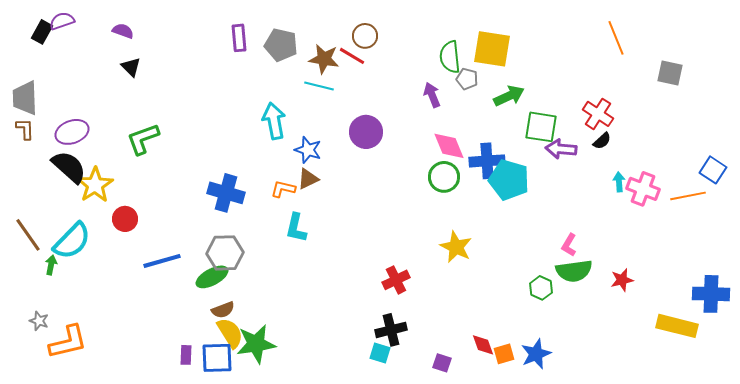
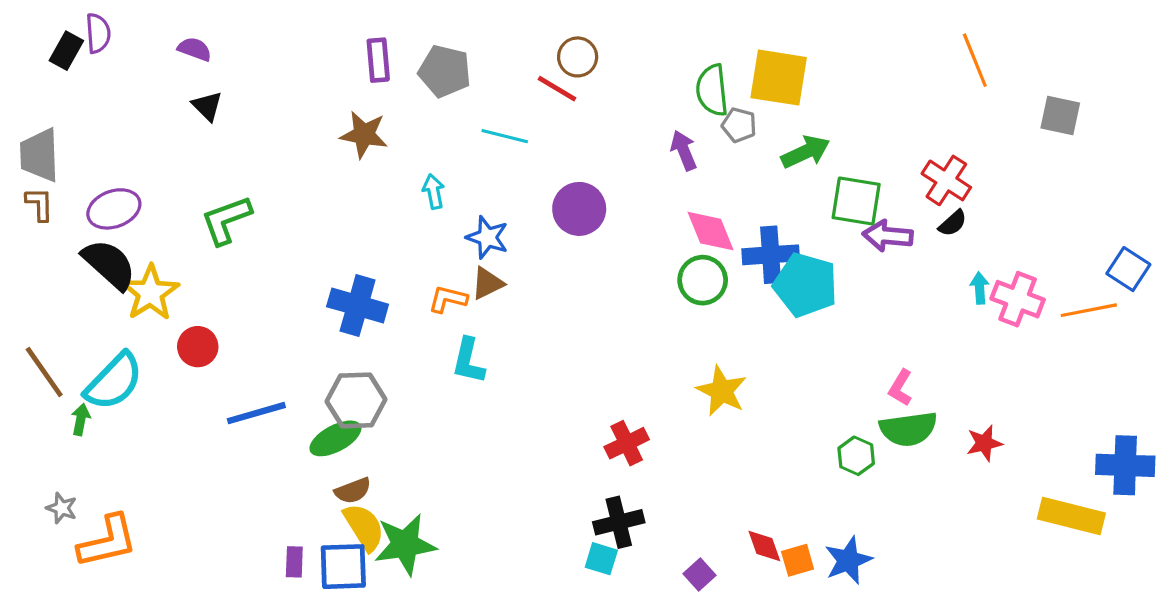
purple semicircle: (62, 21) -> (98, 33), turned 105
brown star: (324, 59) -> (364, 135), moved
cyan arrow: (274, 121) -> (434, 192), size x0.6
purple square: (442, 363) -> (699, 575), turned 30

